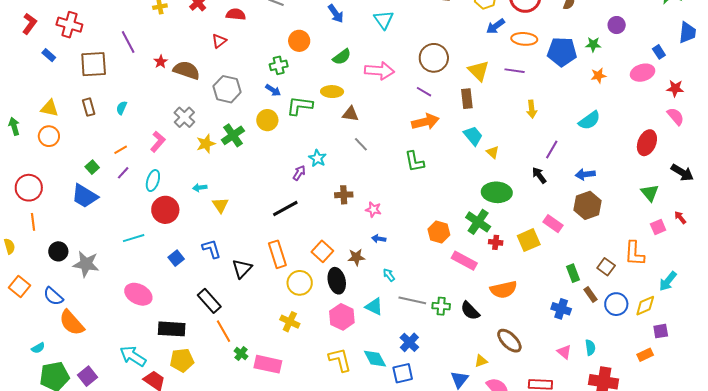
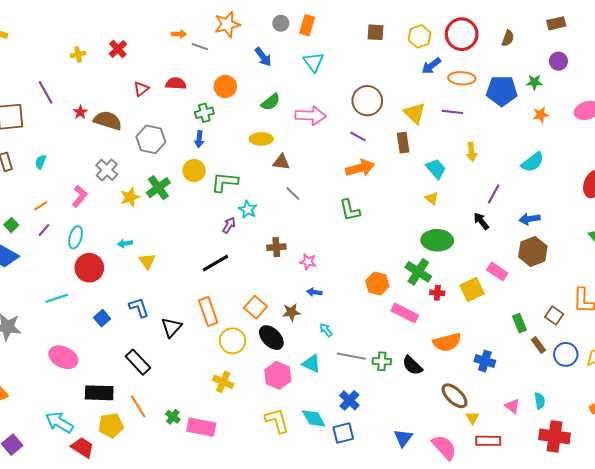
red semicircle: (236, 14) -> (176, 83), moved
blue arrow: (273, 90) -> (199, 139), turned 63
green L-shape: (300, 106) -> (225, 182), moved
cyan trapezoid: (473, 136) -> (436, 169), moved
black ellipse: (337, 281) -> (271, 338), turned -30
blue cross: (561, 309) -> (485, 361), moved
orange line: (224, 331) -> (138, 406), moved
yellow triangle: (481, 361) -> (472, 418), moved, turned -40

